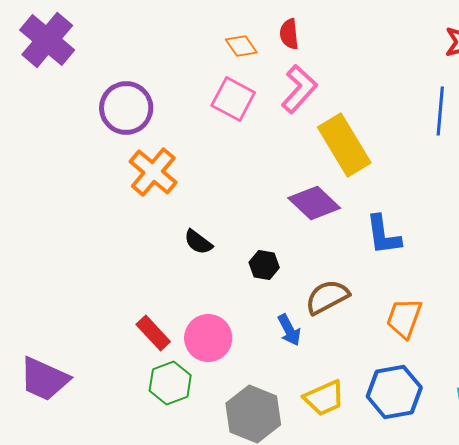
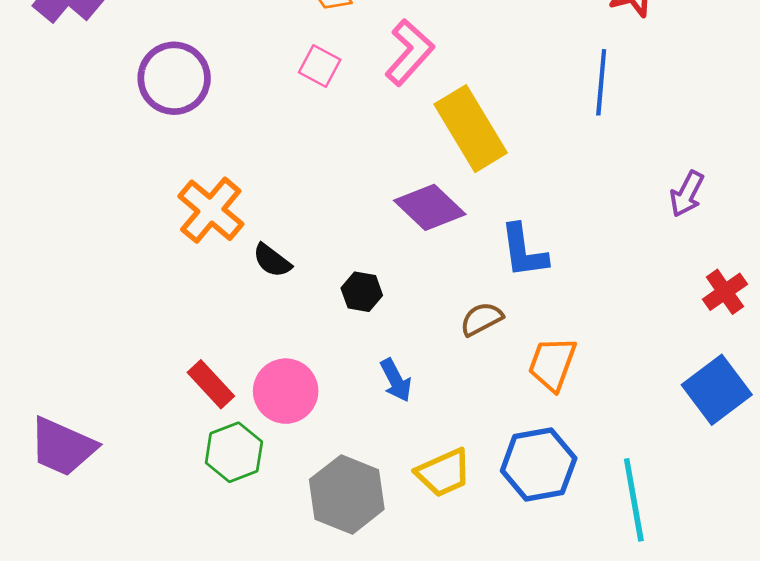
pink square: (233, 99) -> (320, 66), size x0.7
orange cross: (153, 172) -> (211, 210), moved
brown semicircle: (327, 297) -> (481, 319), moved, size x0.7

